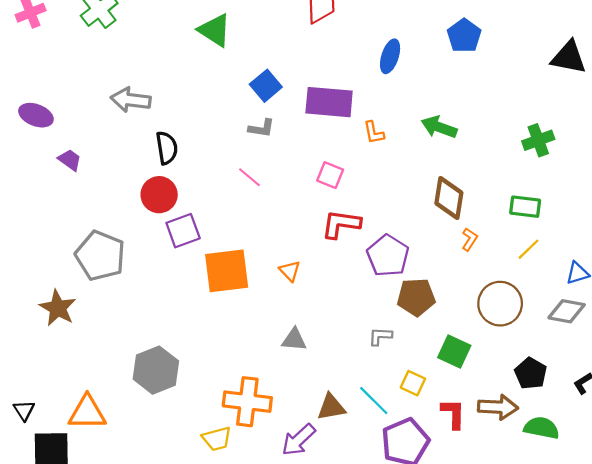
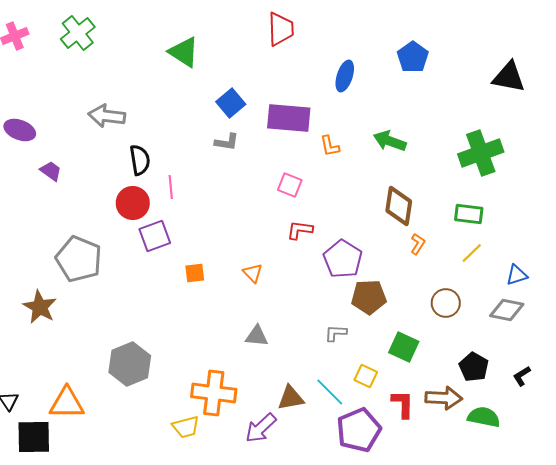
green cross: (538, 140) -> (481, 153), size x1.5
pink line: (250, 177) -> (171, 187), moved, turned 45
red L-shape: (341, 224) -> (300, 230), size x0.7
orange square: (227, 271) -> (195, 273), size x0.5
brown circle: (500, 304) -> (446, 303), size x0.7

